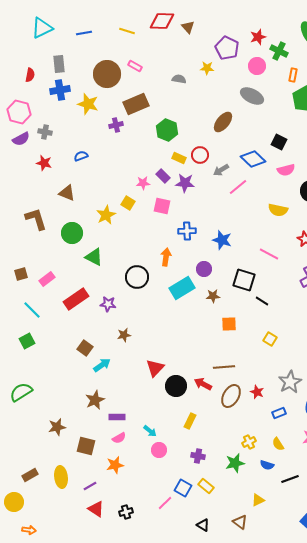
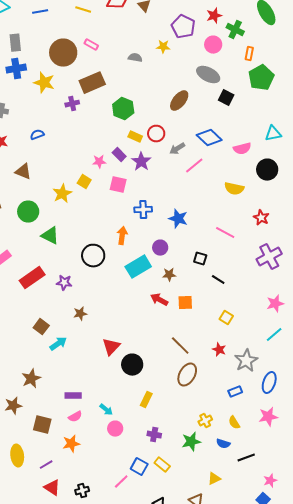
black square: (279, 142) -> (226, 98), moved
purple star: (185, 183) -> (141, 162), turned 30
black square: (244, 280) -> (200, 259), size x0.6
brown line: (224, 367) -> (180, 346), turned 50
red arrow: (203, 384) -> (159, 300), moved
red star: (257, 392) -> (219, 350), moved
brown star: (95, 400) -> (31, 379), moved

